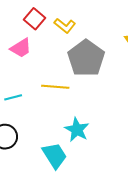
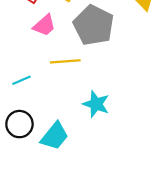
pink trapezoid: (21, 48) -> (44, 25), moved
cyan trapezoid: (55, 156) -> (55, 136), moved, turned 80

